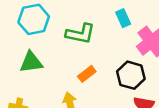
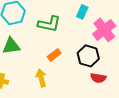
cyan rectangle: (123, 18) -> (82, 12), turned 48

